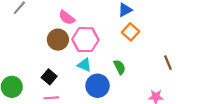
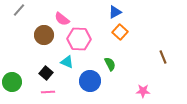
brown circle: (58, 40) -> (44, 35), moved
brown line: (168, 63) -> (163, 57), moved
cyan triangle: (84, 65) -> (67, 62), moved

